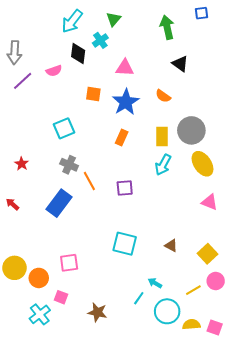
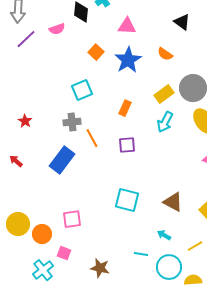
orange square: (93, 94) -> (96, 52), turned 35
cyan square: (64, 128) -> (82, 90), moved
yellow rectangle: (162, 136) -> (164, 94), turned 54
orange rectangle: (122, 137) -> (125, 108), moved
gray cross: (69, 165) -> (72, 122), turned -30
brown triangle: (171, 246) -> (173, 202), size x1.5
cyan arrow: (155, 283) -> (164, 235), moved
cyan line: (139, 298) -> (141, 254), turned 64

